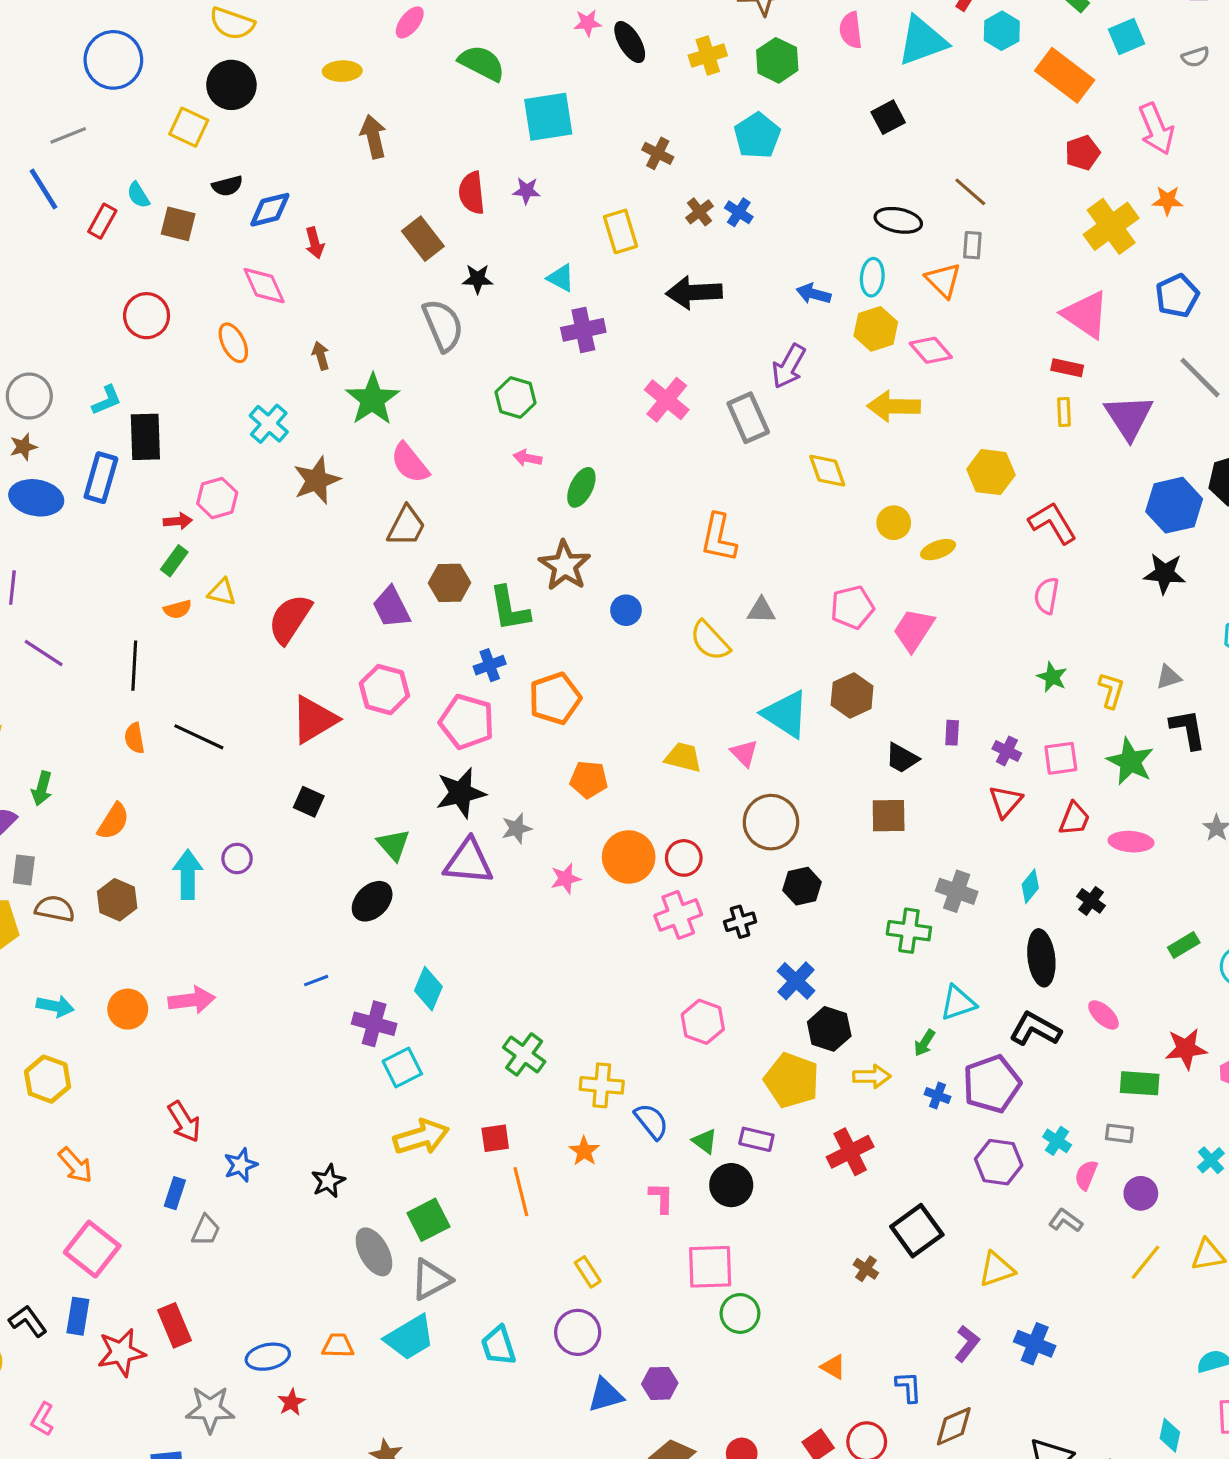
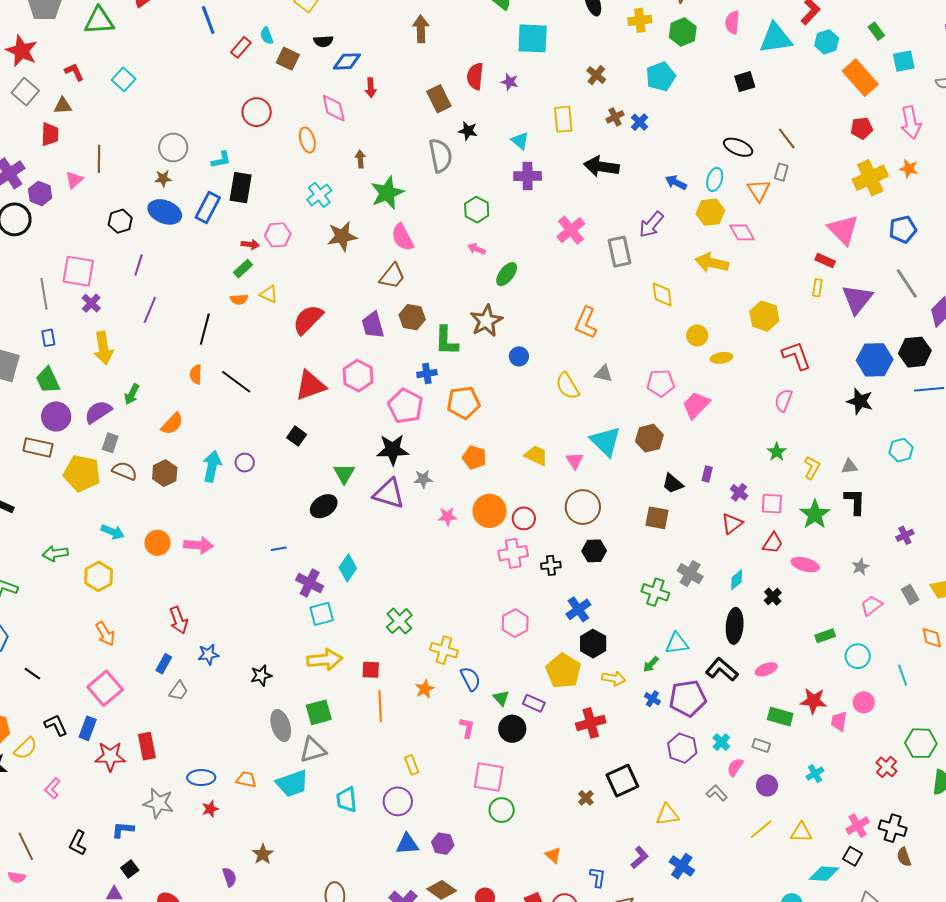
purple line: (44, 653) -> (150, 310), turned 68
pink ellipse: (1103, 1015) -> (766, 669), turned -75

